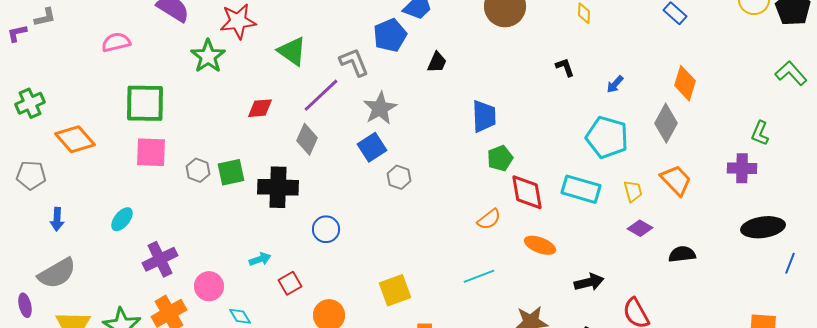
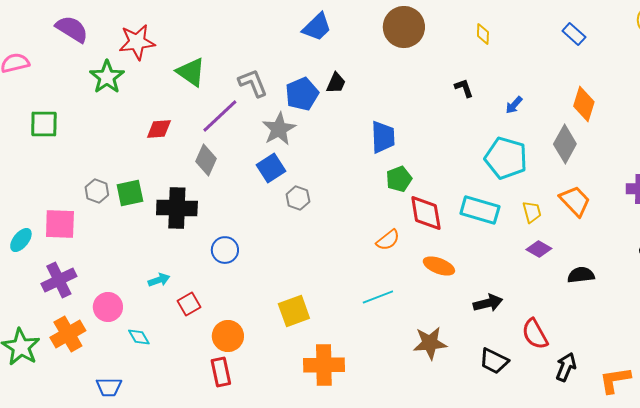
blue pentagon: (390, 35) -> (302, 94), moved
green square: (145, 103) -> (44, 124), size x0.7
pink square: (151, 152) -> (60, 224), moved

